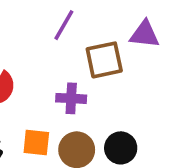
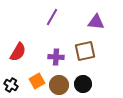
brown square: (104, 60) -> (85, 51), moved
orange square: (36, 142) -> (37, 81), turned -35

